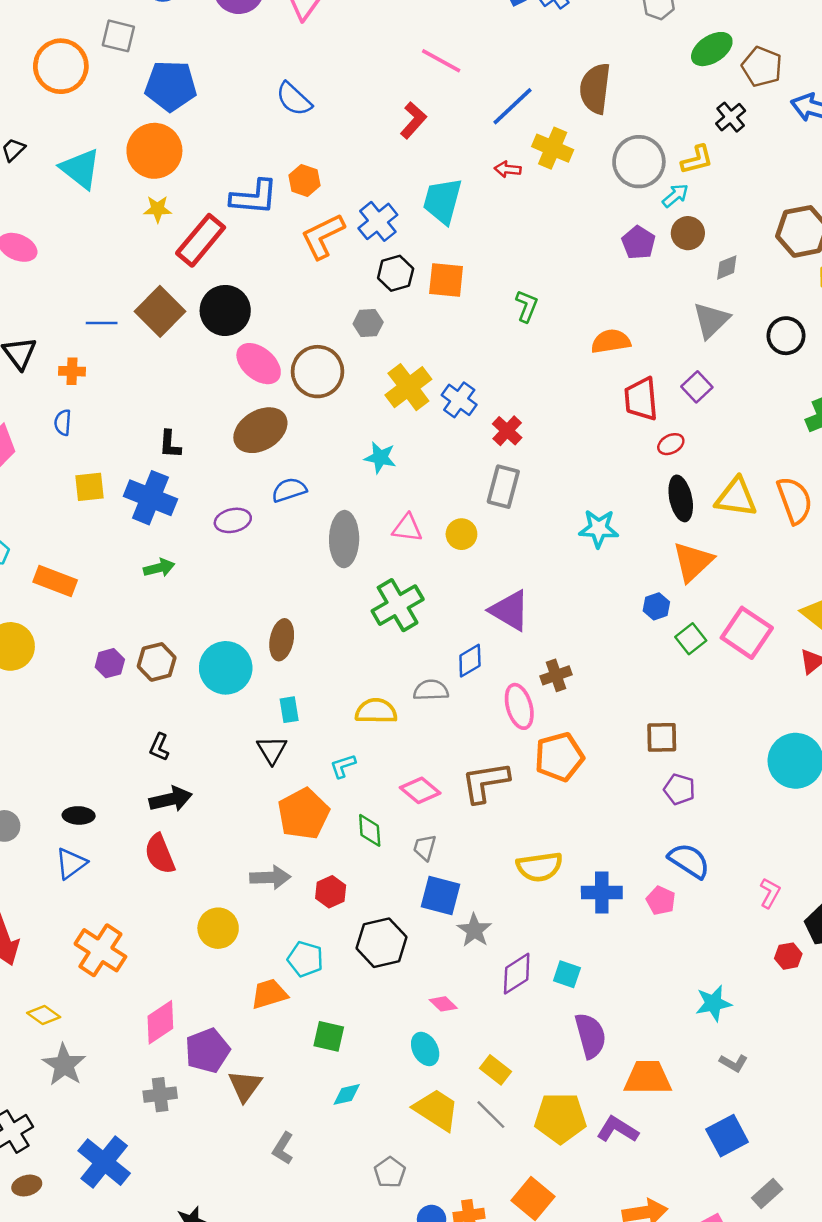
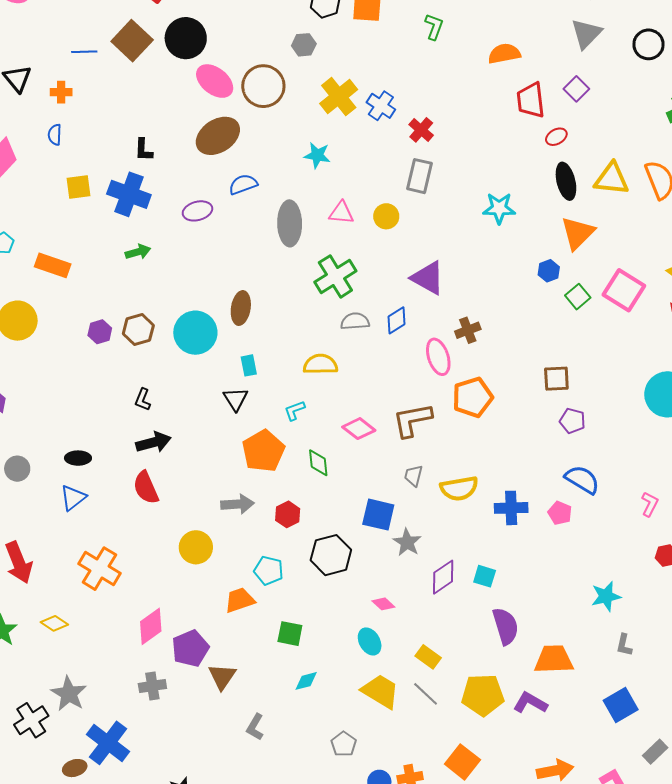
gray semicircle: (431, 690) -> (355, 321), moved
gray trapezoid: (425, 848) -> (413, 476), moved
gray L-shape: (734, 1063) -> (624, 645), turned 75
gray star: (64, 1065) -> (69, 694), moved
brown ellipse: (27, 1186) -> (75, 768), moved

